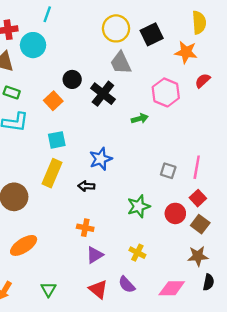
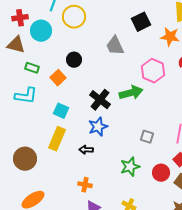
yellow circle: (116, 28) -> (74, 17), moved
green rectangle: (12, 92) -> (32, 68), moved
black cross: (103, 94) -> (100, 100), moved
green arrow: (140, 119) -> (131, 93), size x1.6
cyan square: (57, 140) -> (61, 111), turned 35
gray square: (168, 171) -> (147, 137), moved

